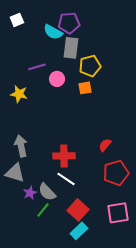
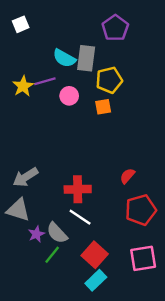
purple pentagon: (69, 23) -> (115, 28), moved, turned -30
cyan semicircle: (53, 32) -> (64, 58), moved
yellow star: (19, 94) -> (23, 86), moved, turned 30
gray arrow: (21, 146) -> (25, 177), turned -110

